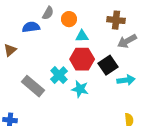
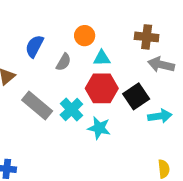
gray semicircle: (48, 13) -> (63, 62), moved
blue semicircle: (31, 27) -> (34, 46), turned -54
gray arrow: (127, 41) -> (161, 65), turned 42
gray rectangle: (33, 86) -> (37, 106), moved

